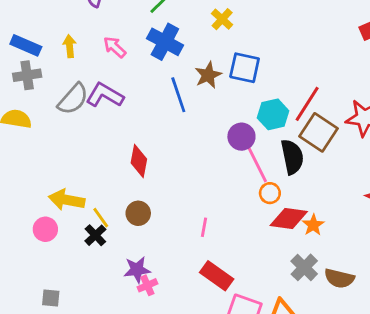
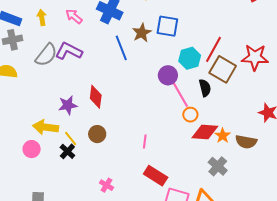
black semicircle: (292, 157) -> (205, 88), size x0.7
purple star: (137, 270) -> (68, 105), moved
brown semicircle: (339, 278) -> (246, 142), moved
pink cross: (147, 285) -> (107, 185), turned -32

